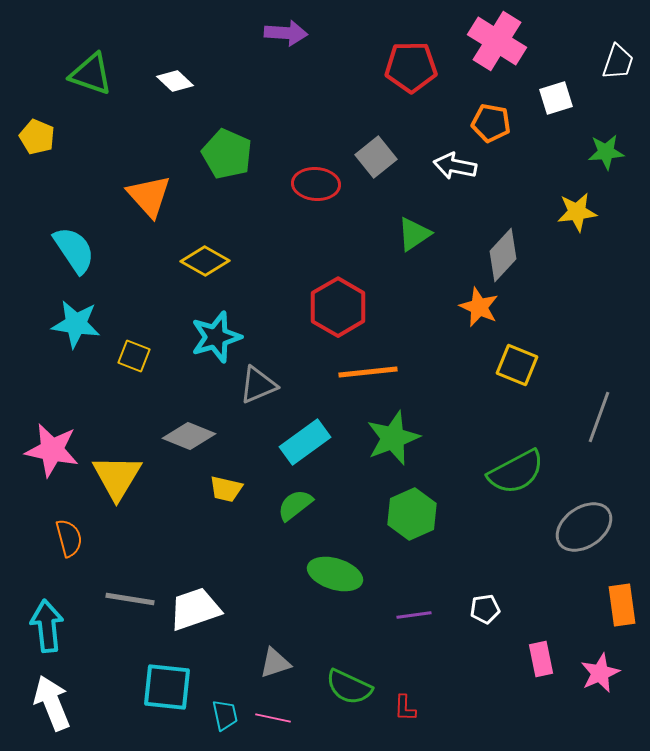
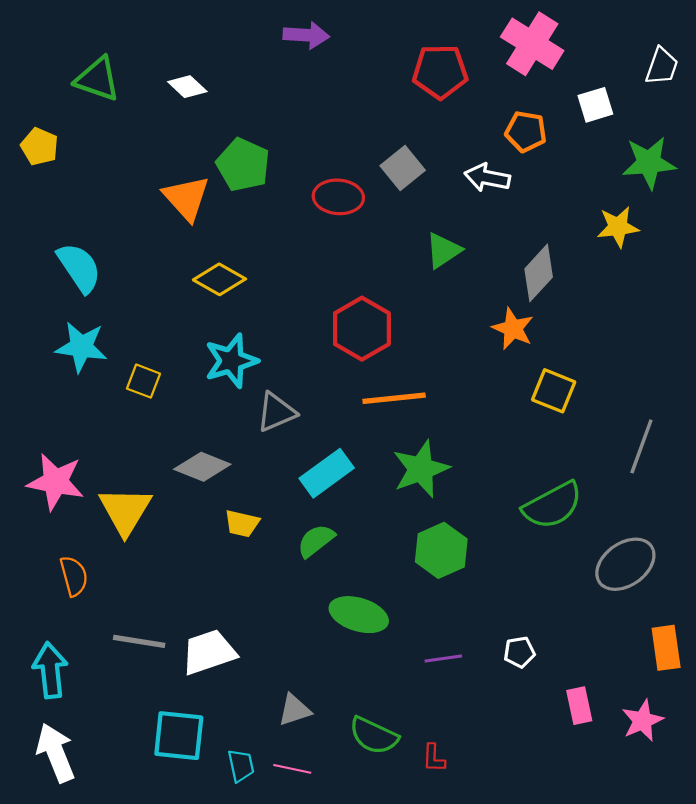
green star: (606, 152) -> (649, 163), size x1.4
orange triangle: (149, 196) -> (186, 198), moved

